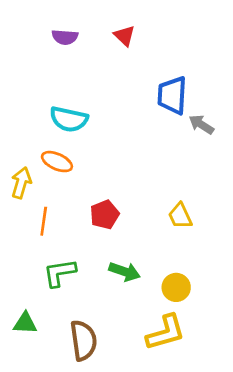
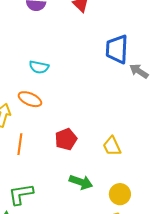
cyan semicircle: (69, 119) -> (39, 67), size x0.7
yellow trapezoid: (180, 216) -> (112, 146), moved
green L-shape: (60, 273) -> (21, 194), moved

